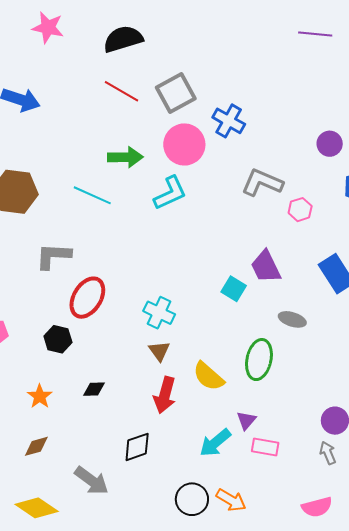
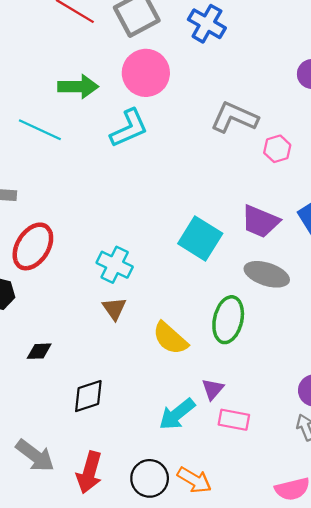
blue cross: (229, 121) -> (207, 24), moved
purple trapezoid: (266, 267) -> (260, 221), moved, turned -42
cyan square: (234, 289) -> (200, 239), size x1.5
gray ellipse: (292, 319) -> (267, 274), size x1.4
red arrow: (165, 395) -> (89, 472), moved
black diamond: (137, 447) -> (88, 396), moved

